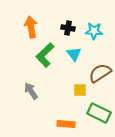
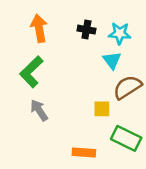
cyan triangle: (74, 54) -> (112, 60), moved
green L-shape: (45, 55) -> (31, 72), moved

